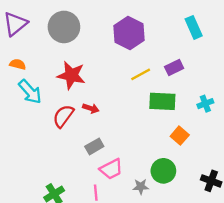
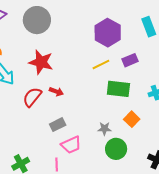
purple hexagon: (129, 33) -> (108, 33), moved
gray star: (141, 187) -> (104, 129), moved

